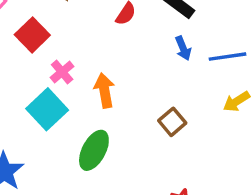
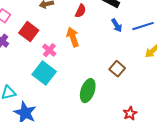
orange arrow: (104, 90) -> (73, 37), moved
green ellipse: (94, 150) -> (88, 91), moved

